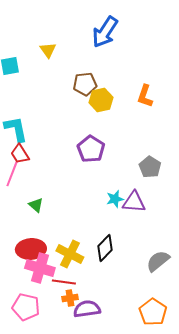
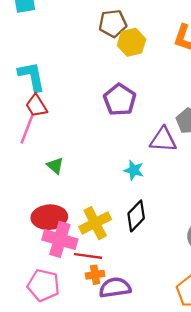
cyan star: (115, 199) -> (134, 170), moved, turned 30
purple triangle: (134, 202) -> (163, 140), moved
yellow cross: (70, 254) -> (95, 223), turned 36

